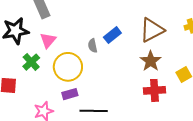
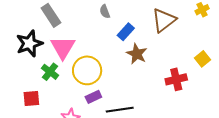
pink triangle: (48, 40) -> (63, 47), size x1.5
gray semicircle: (93, 46) -> (105, 12), moved
brown star: (151, 61) -> (137, 54), moved

